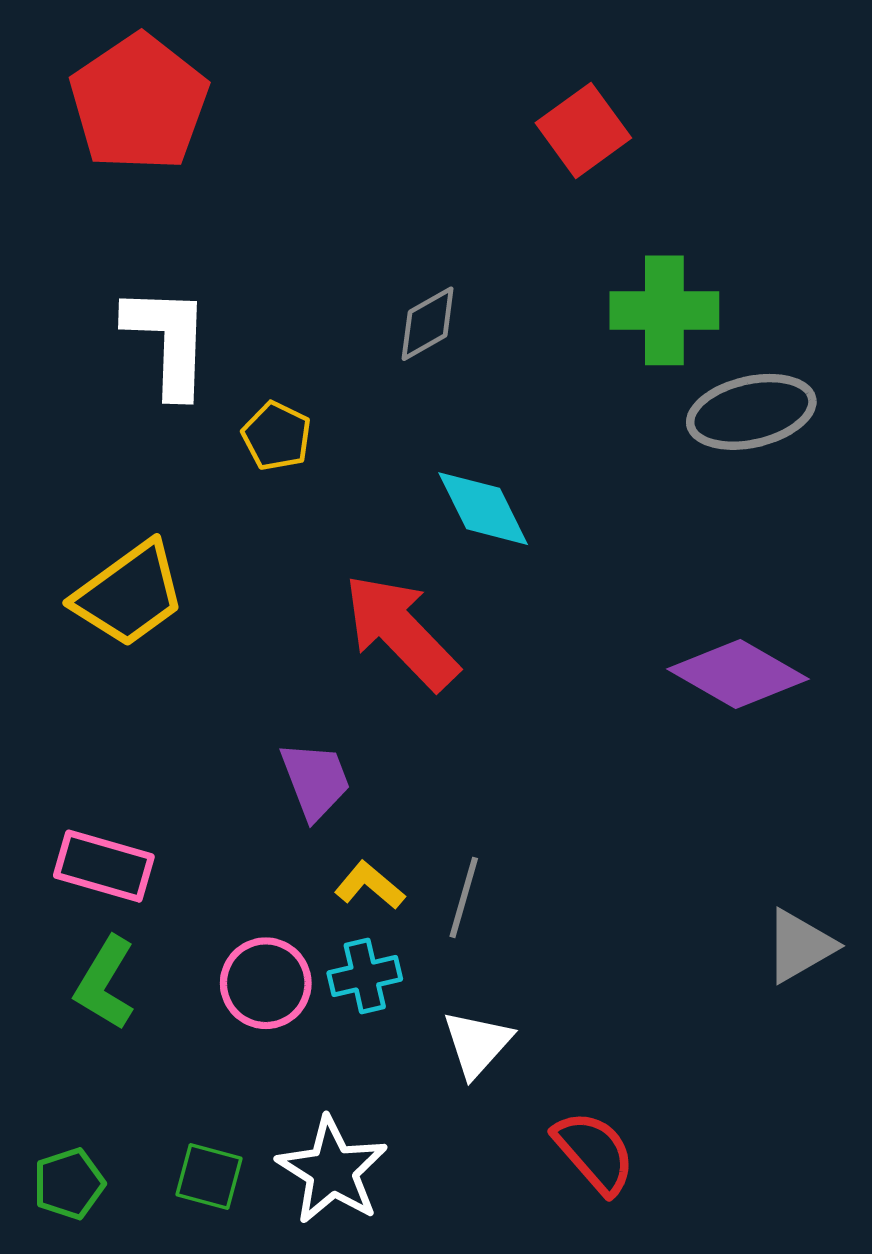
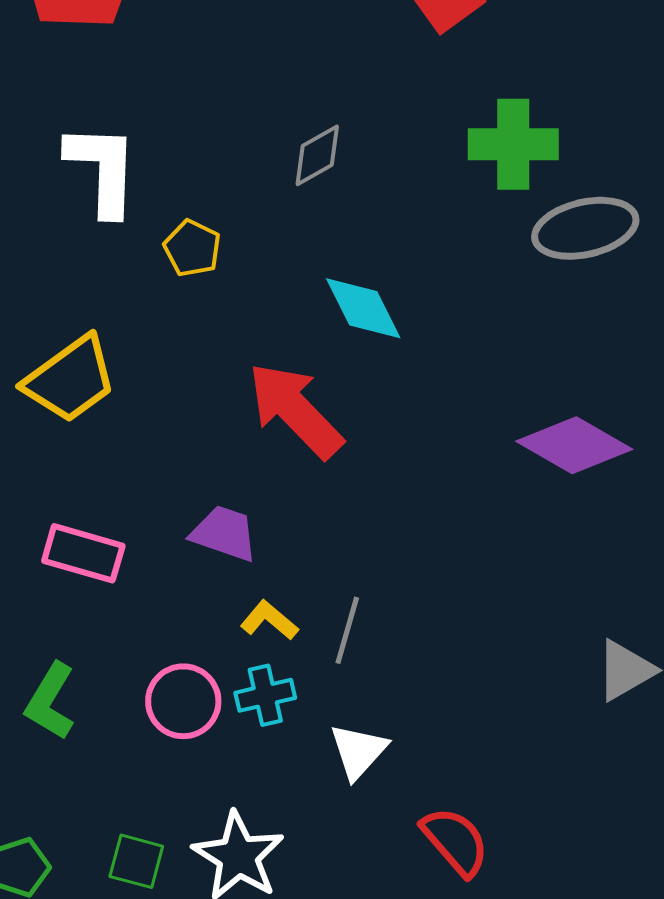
purple trapezoid: (315, 780) -> (224, 533), turned -50
pink rectangle: (104, 866) -> (83, 553), moved

